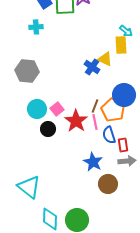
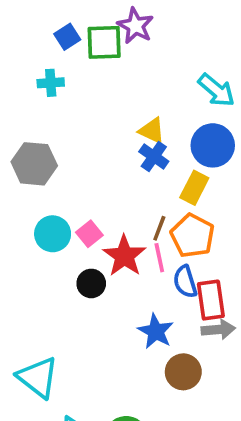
cyan arrow: (126, 31) -> (216, 90), size x1.5
yellow rectangle: (121, 45) -> (194, 188), moved, turned 30
yellow triangle: (105, 59) -> (152, 131), moved
blue circle: (124, 95) -> (213, 145), moved
black circle: (48, 129) -> (91, 283), moved
red rectangle: (123, 145) -> (211, 300), size x1.5

